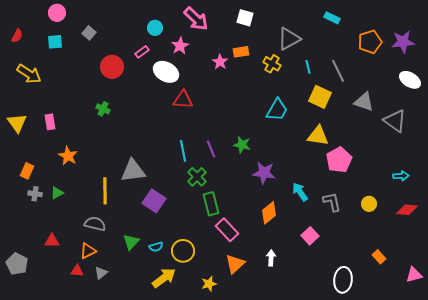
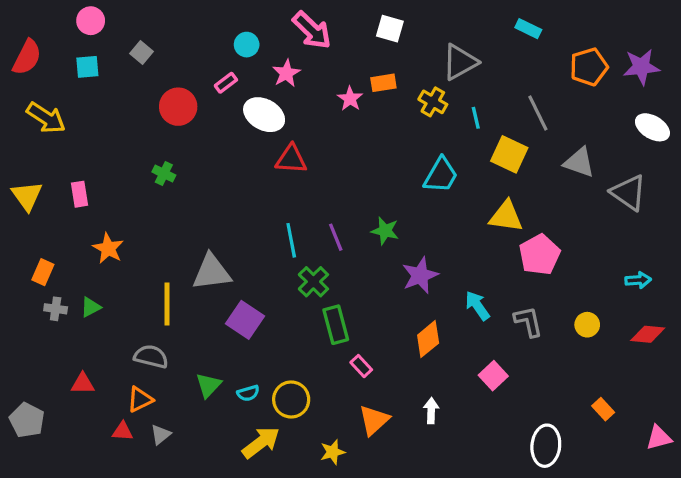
red semicircle: (17, 36) -> (27, 57), size x1.6
cyan line: (308, 67) -> (476, 118), moved
purple star: (264, 173) -> (420, 275), turned -30
pink rectangle: (227, 230) -> (361, 366), size x0.6

